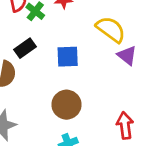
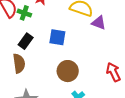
blue square: (68, 57) -> (57, 37), turned 30

